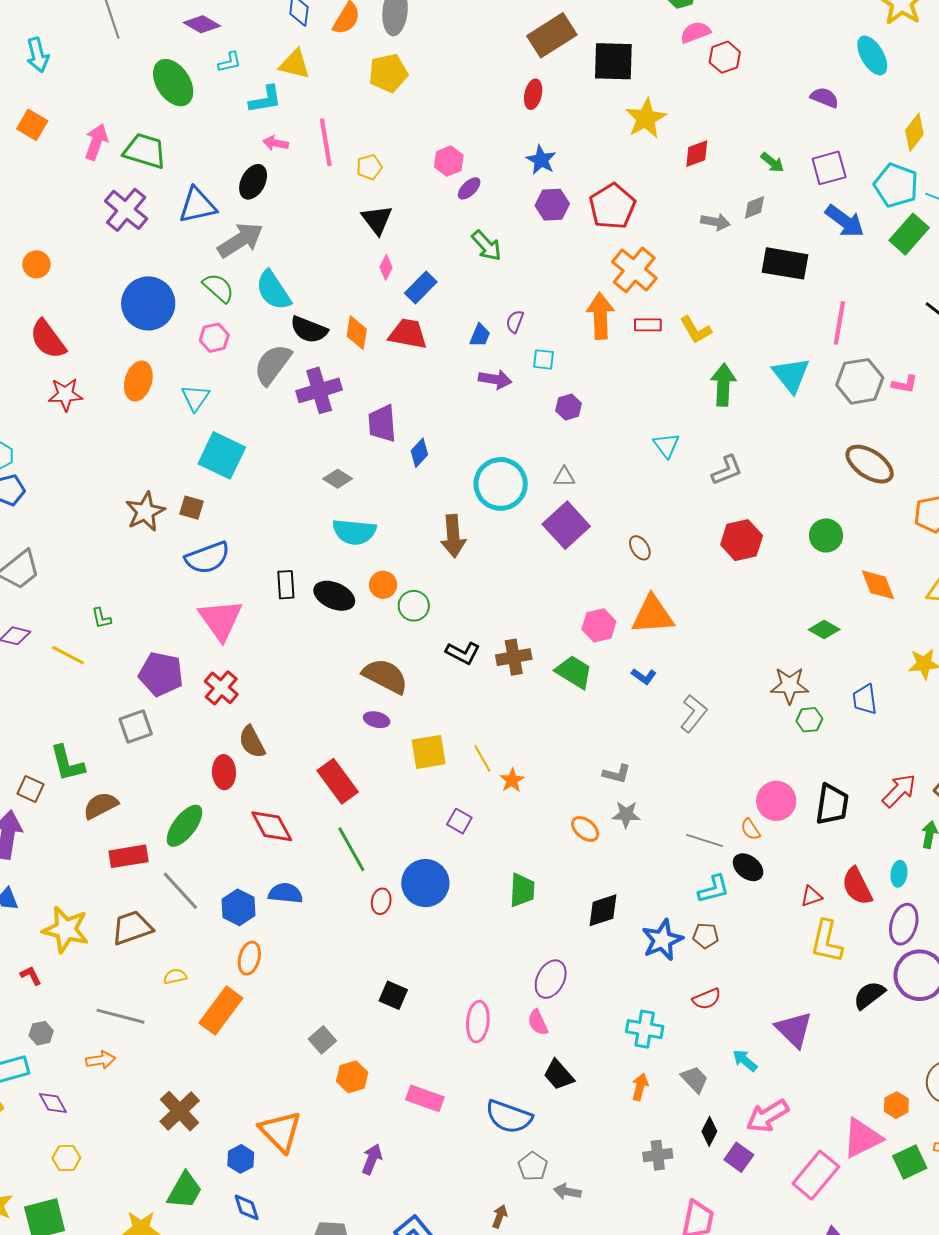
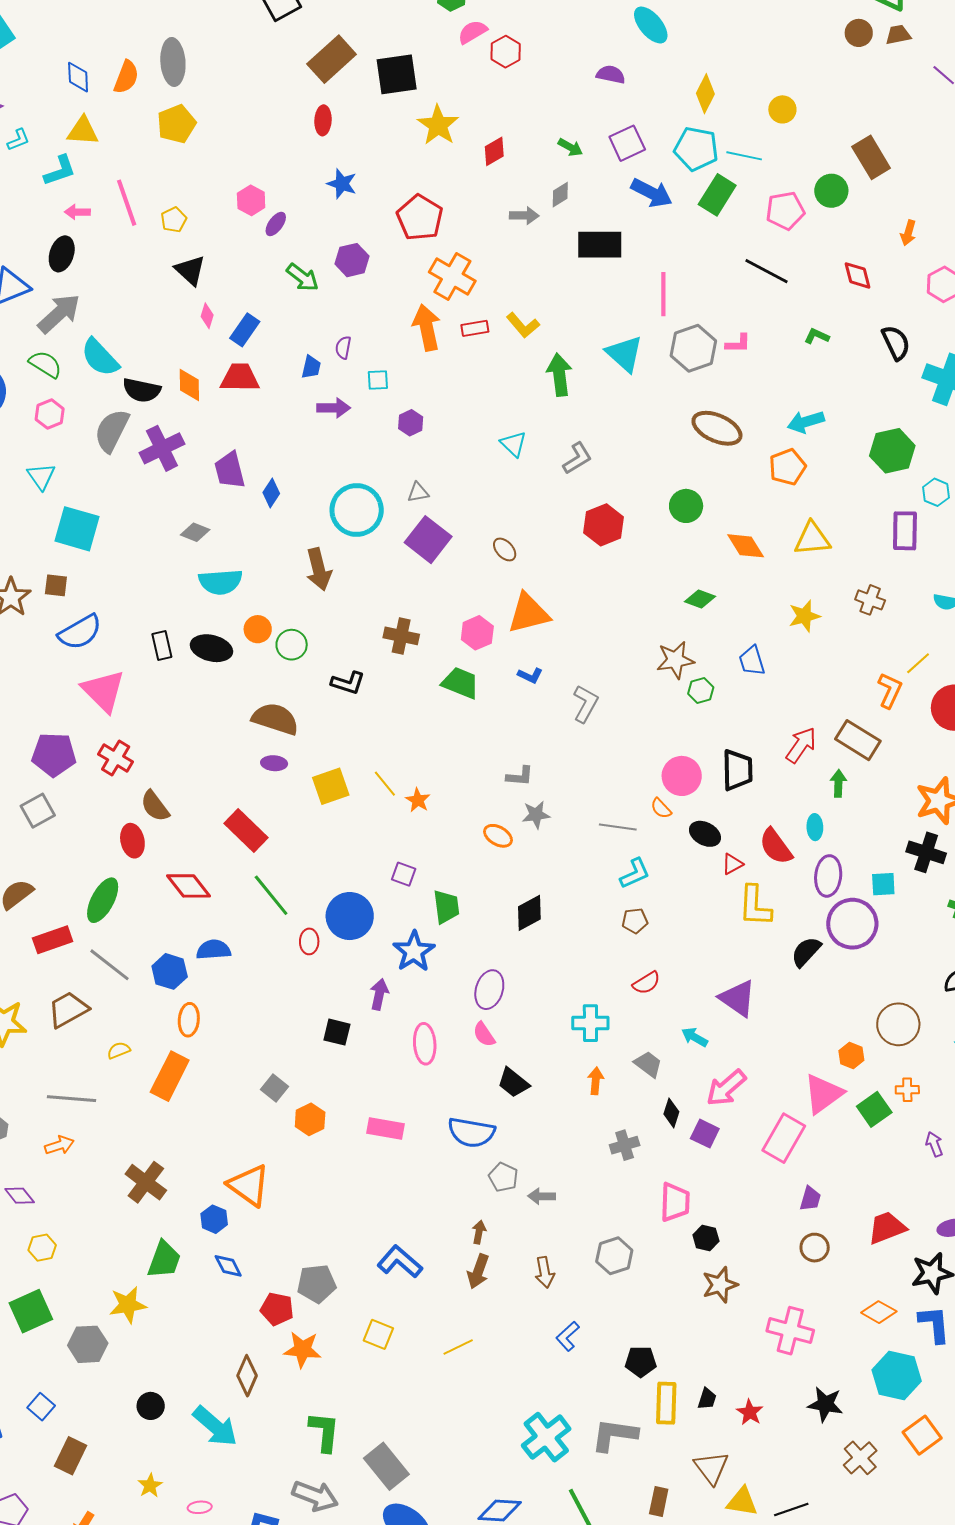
purple hexagon: (552, 205) -> (352, 260), moved
brown cross: (514, 657) -> (401, 636), moved, turned 32
purple square: (459, 821) -> (404, 874), moved
black ellipse: (748, 867) -> (705, 834), moved
blue star: (662, 940) -> (414, 951), moved
purple arrow: (372, 1159) -> (379, 994), moved

